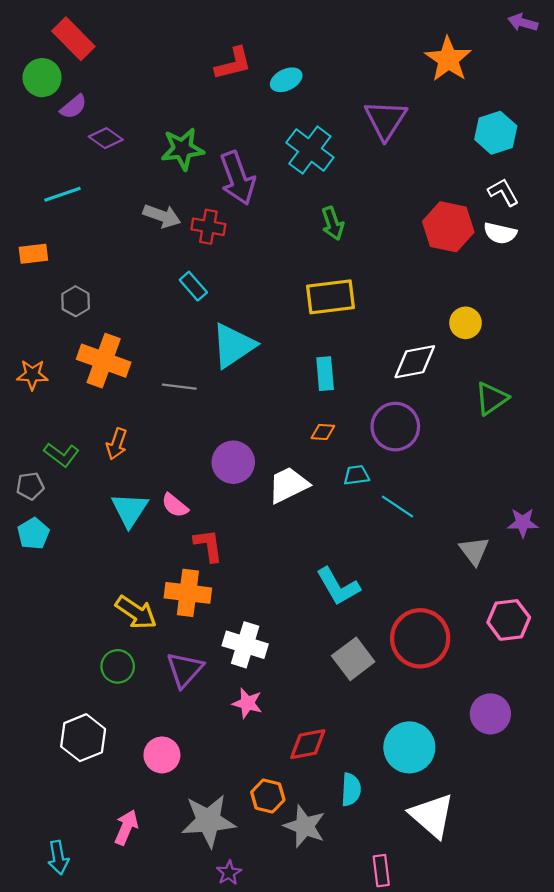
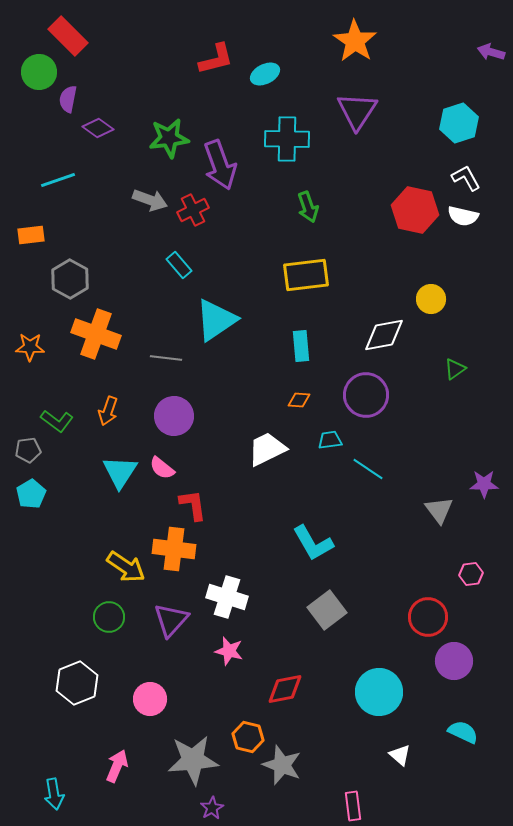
purple arrow: (523, 23) -> (491, 52), moved
orange star: (448, 59) -> (355, 41), moved
purple semicircle: (73, 107) -> (68, 99), turned 140
cyan cross: (310, 150) -> (287, 139), turned -36
red cross: (208, 227) -> (193, 210), turned -36
gray hexagon: (76, 301) -> (70, 279), size x1.4
green triangle: (491, 398) -> (455, 369), size x0.7
purple circle: (233, 462) -> (174, 416), moved
pink hexagon: (509, 620) -> (471, 574), size x0.6
red circle: (420, 638) -> (428, 617), moved, size x0.7
cyan semicircle: (351, 790) -> (463, 732), moved, turned -68
white triangle: (432, 815) -> (400, 755), size x0.5

